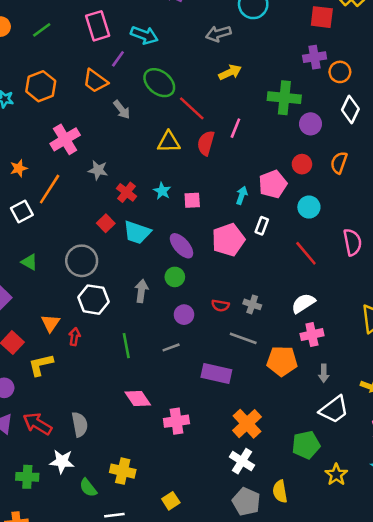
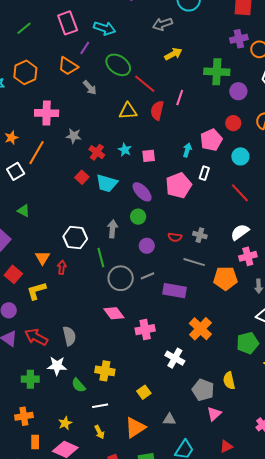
pink cross: (65, 139) -> (47, 113), turned 35
gray circle: (82, 261) -> (121, 278), moved
green line: (126, 346) -> (101, 258), moved
gray line: (171, 347) -> (147, 276), moved
white cross: (242, 461) -> (175, 358), moved

